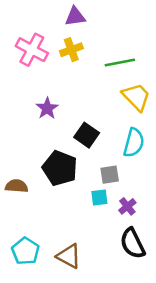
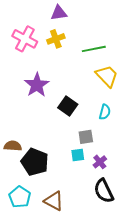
purple star: (47, 108) -> (37, 85), size x1.4
cyan semicircle: (134, 143) -> (105, 112), size x0.7
black pentagon: (60, 168) -> (35, 162), moved

